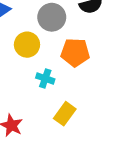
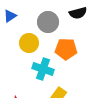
cyan cross: (45, 78) -> (43, 69), size x1.5

